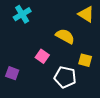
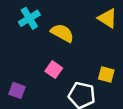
yellow semicircle: (65, 36) -> (62, 33), moved

